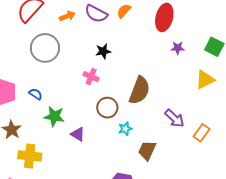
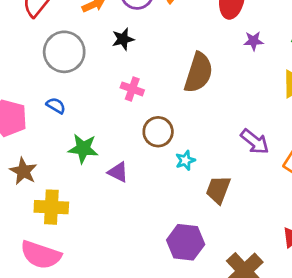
black star: (103, 51) -> (123, 39), moved
brown semicircle: (139, 90) -> (199, 73), moved
blue semicircle: (36, 94) -> (56, 106), moved

